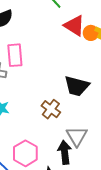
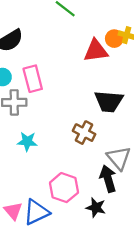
red triangle: (74, 26) -> (96, 51), moved, turned -30

